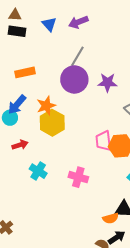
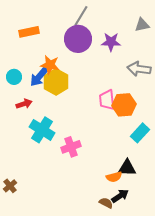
blue arrow: (17, 105) -> (39, 77), moved
orange star: (46, 106) -> (50, 65), turned 30
cyan cross: (38, 171) -> (42, 130), size x1.4
pink cross: (78, 177) -> (71, 147), moved, turned -36

